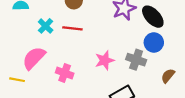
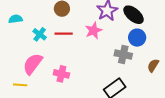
pink star: (105, 60) -> (94, 31), moved

